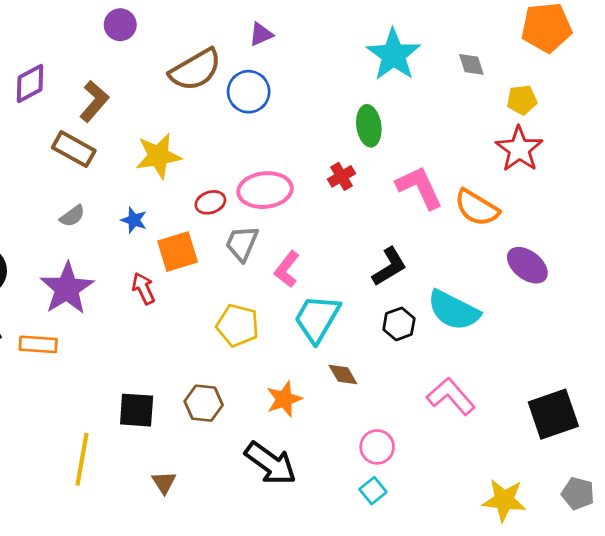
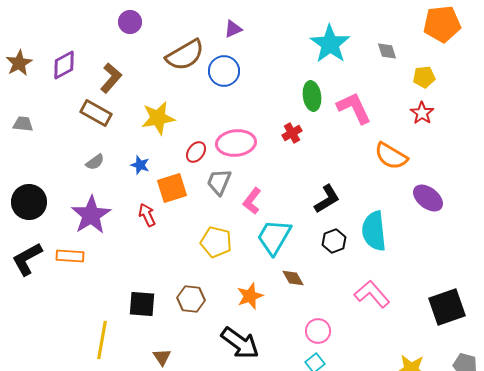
red star: (519, 149) -> (422, 113), size x0.7
pink L-shape: (419, 187) -> (354, 108), moved
red ellipse: (210, 202) -> (196, 152), turned -35
cyan semicircle: (454, 310) -> (374, 231), turned 57

